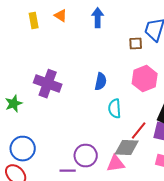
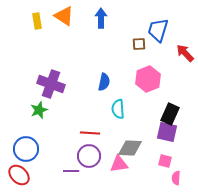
orange triangle: (61, 16) -> (64, 16), size x1.5
green star: (14, 104) -> (39, 110), moved
red line: (139, 131) -> (90, 133), moved, turned 54

